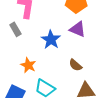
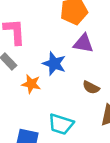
orange star: (28, 65) -> (31, 84), moved

